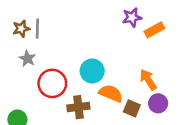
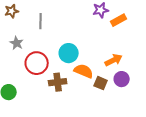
brown star: (21, 29) -> (12, 11), moved
gray line: (37, 29) -> (41, 21), moved
orange arrow: (148, 80) -> (114, 60), turned 96

